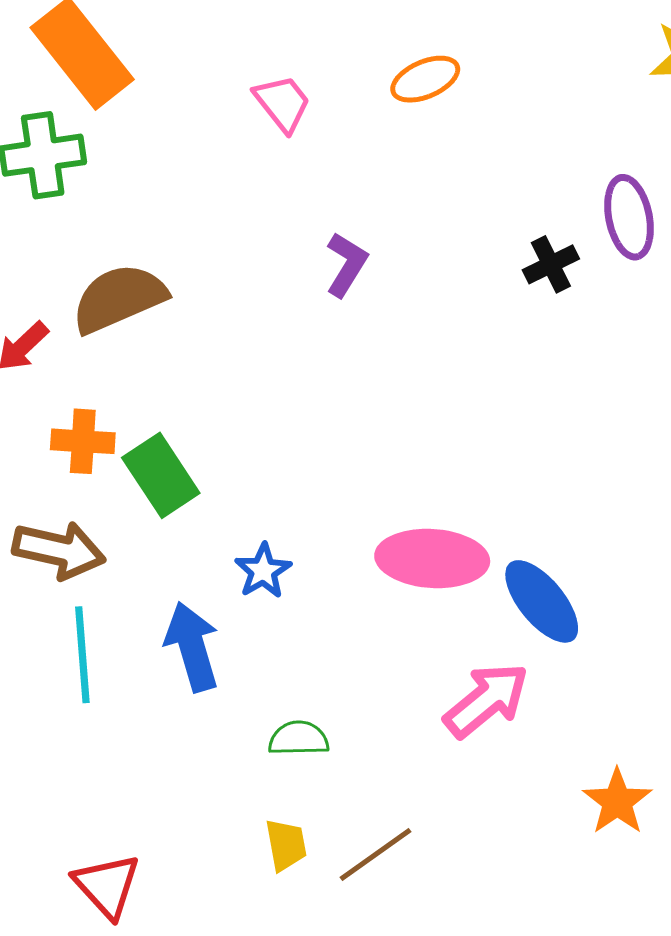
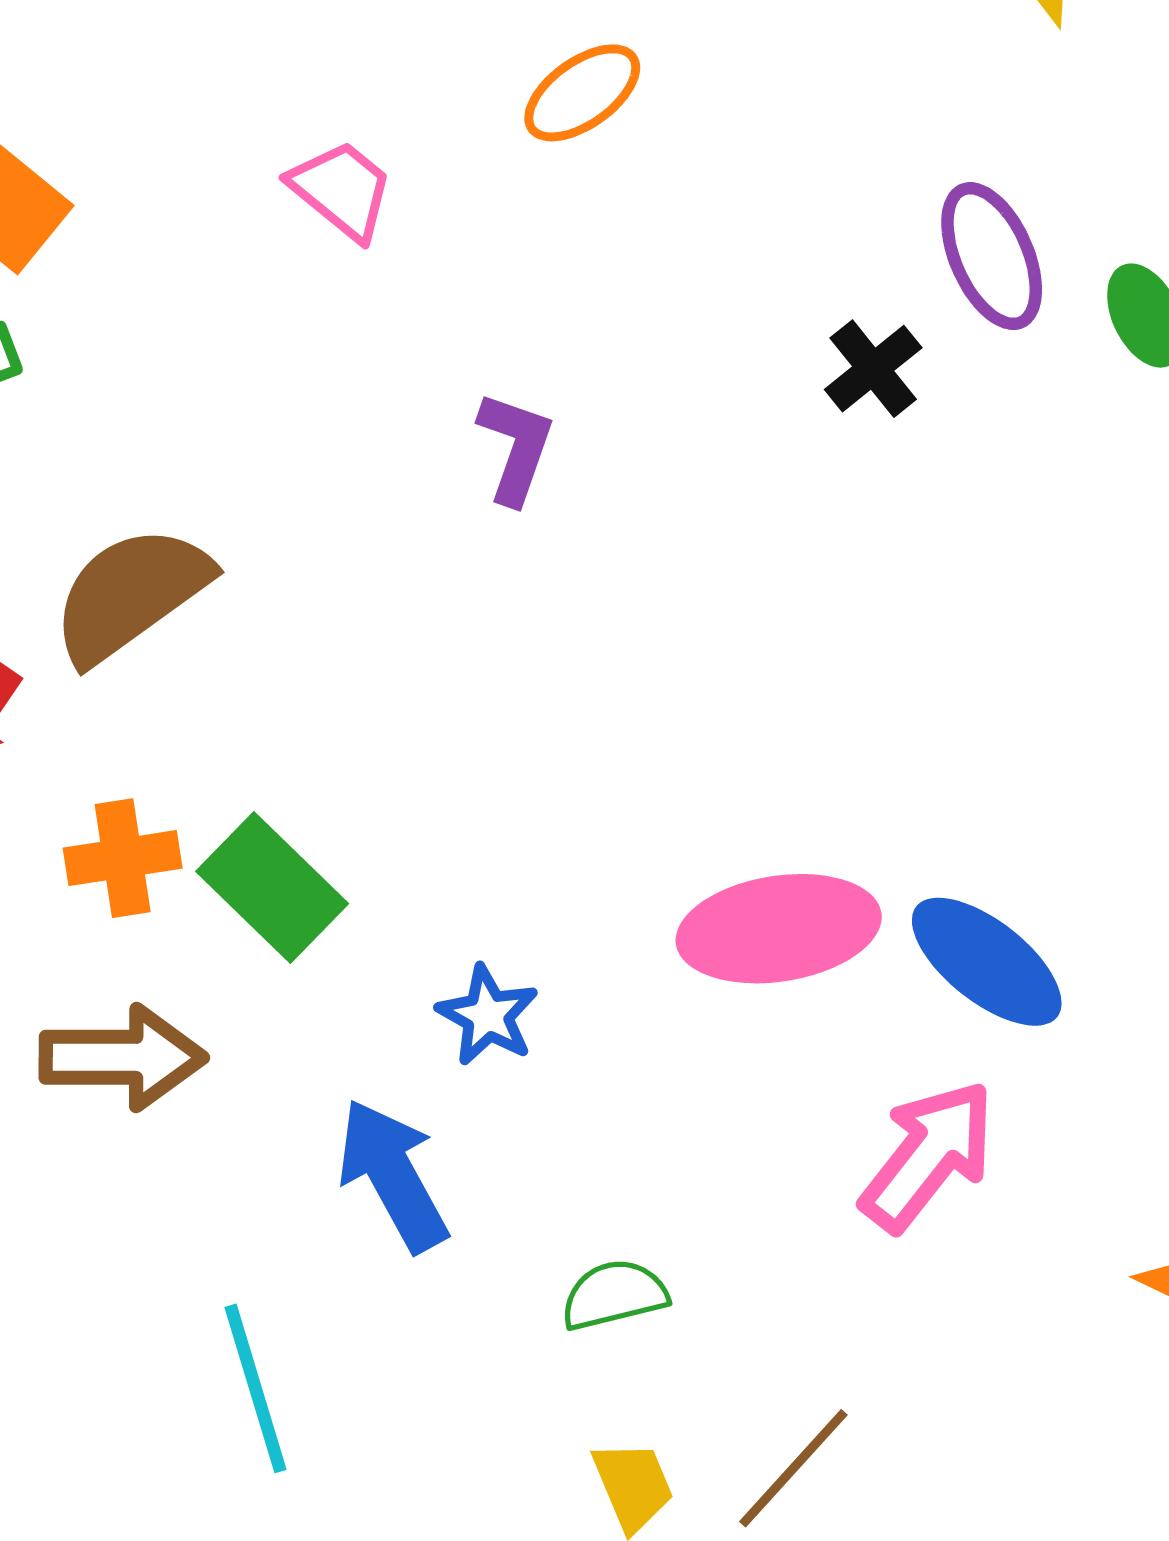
cyan line: (82, 655) -> (255, 1388), moved

